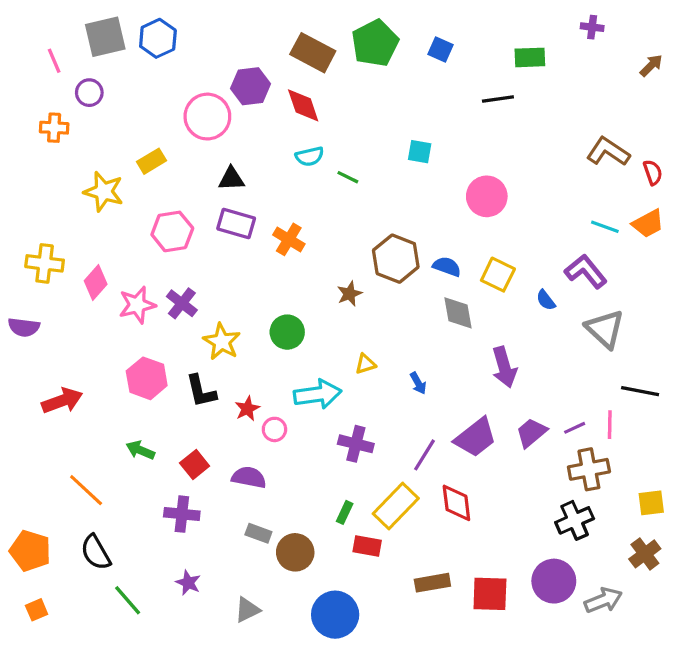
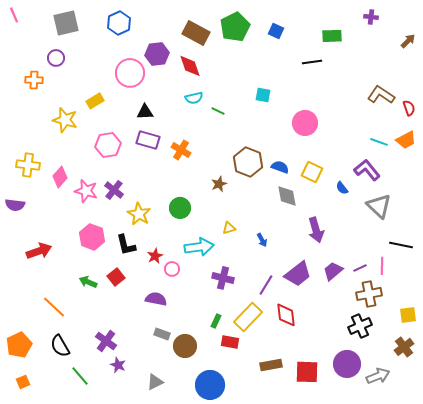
blue hexagon: (158, 38) -> (119, 23), moved
pink line: (54, 61) -> (14, 15), moved
pink star: (137, 305) -> (86, 191), turned 30
red square: (195, 465) -> (116, 277), moved
purple cross: (182, 514) -> (106, 341), moved, turned 30
orange pentagon: (30, 551) -> (19, 345), turned 30

